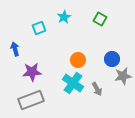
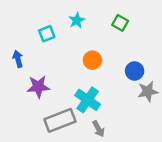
orange circle: (78, 60) -> (92, 60), moved
gray arrow: (97, 89) -> (98, 129), moved
gray rectangle: (31, 100) -> (60, 120), moved

